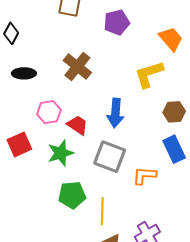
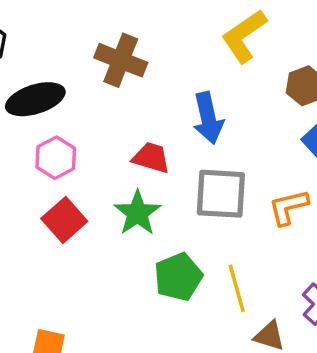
black ellipse: (24, 73) -> (35, 99), size x1.4
pink hexagon: (49, 112) -> (56, 158), moved

